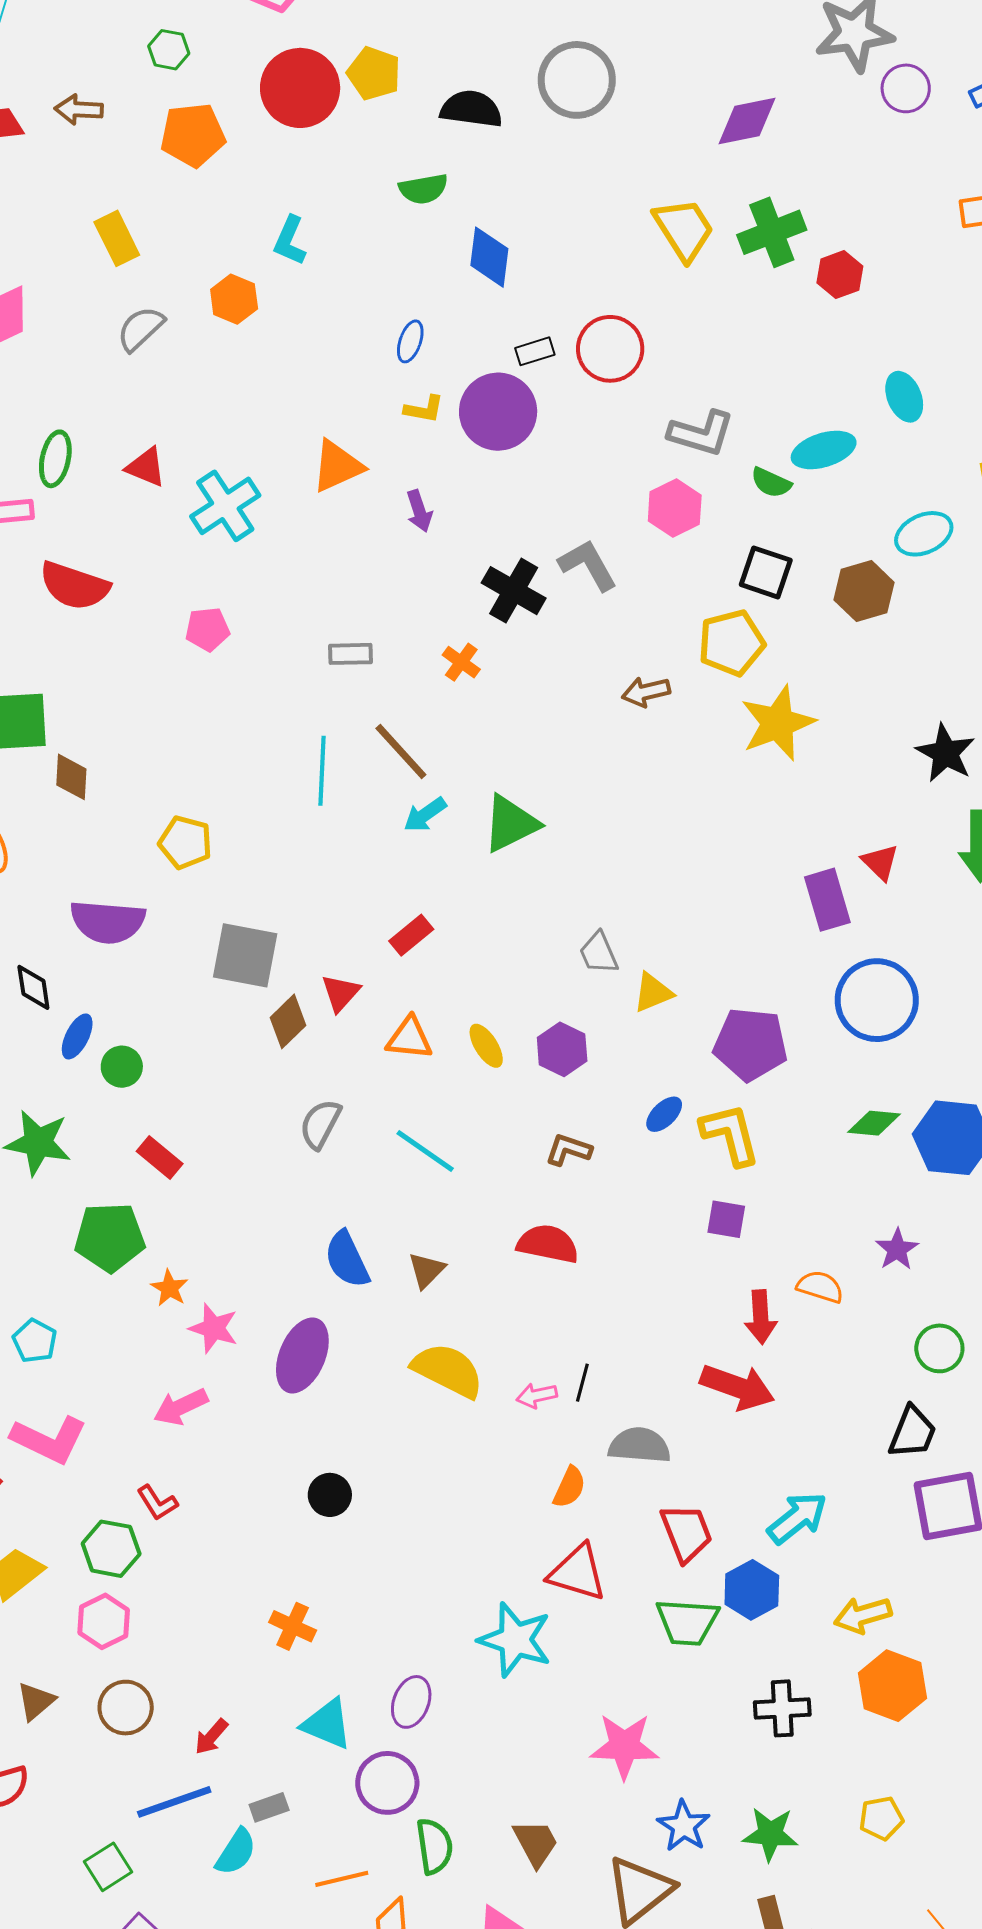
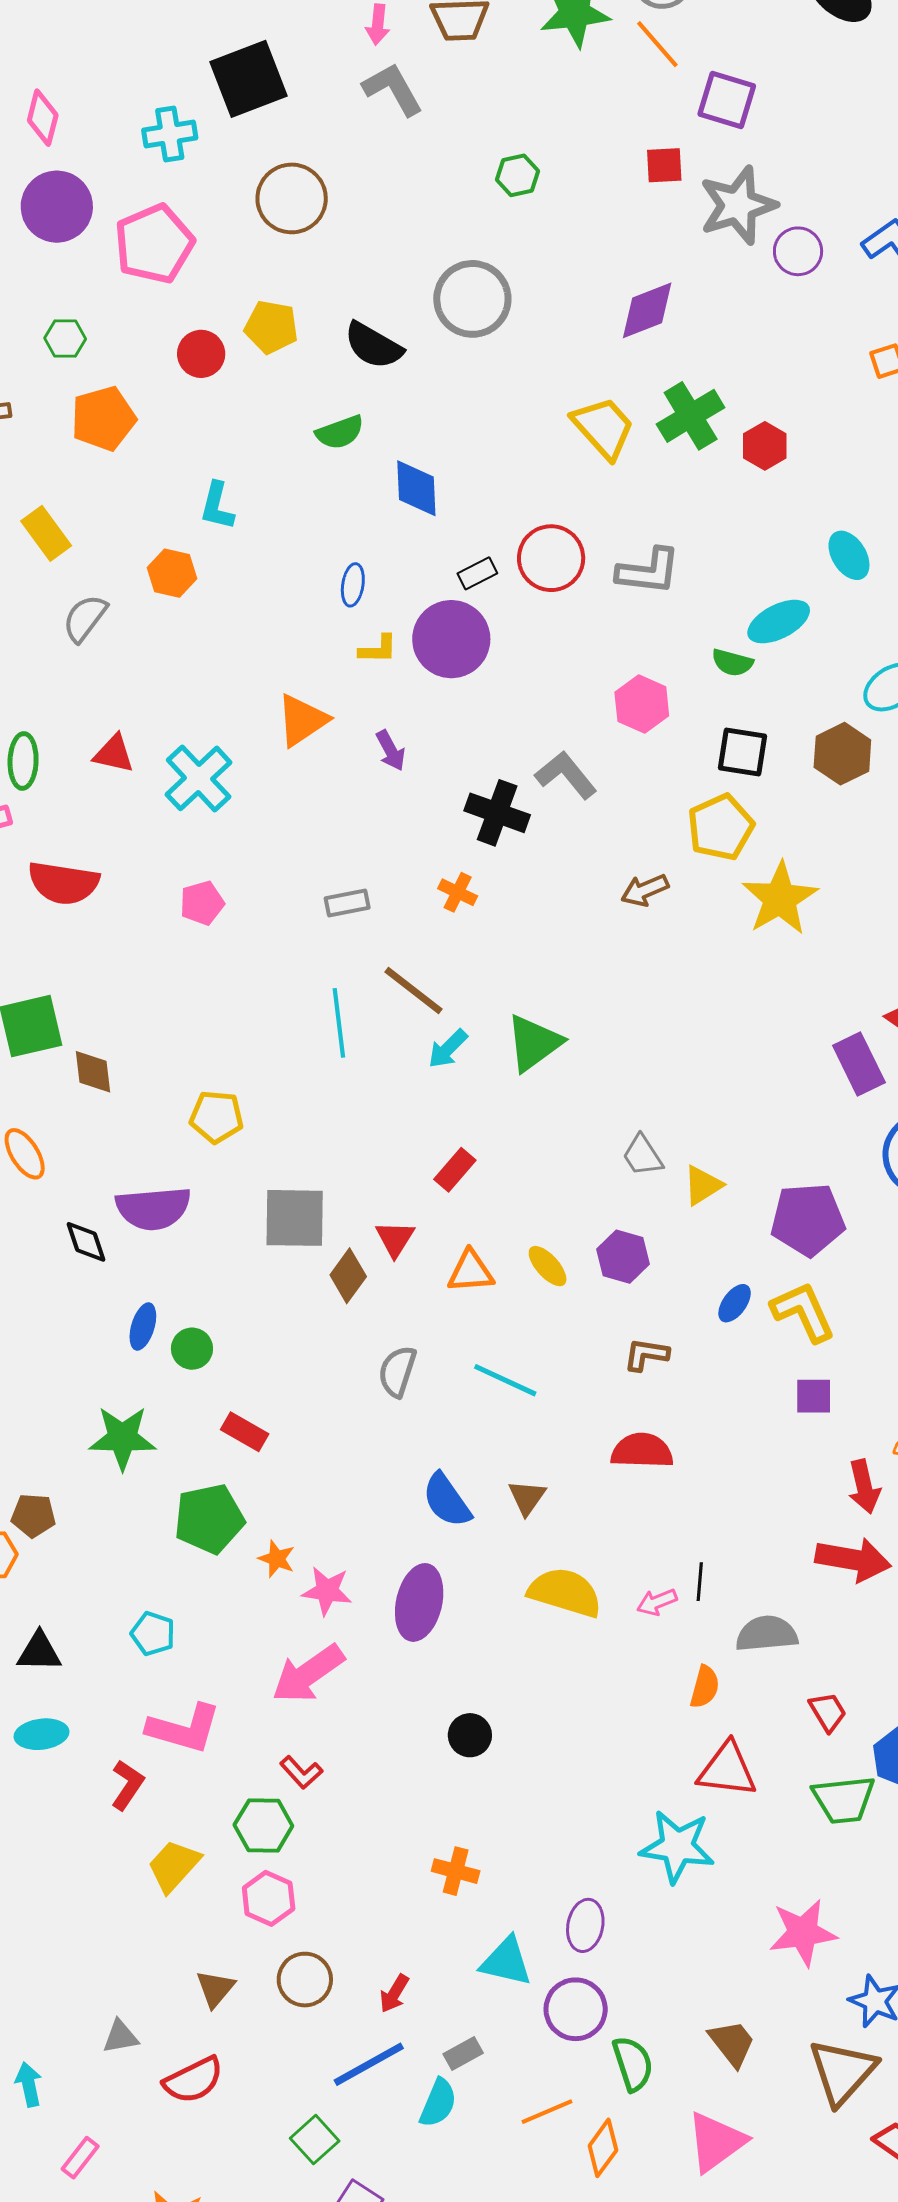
red circle: (300, 88) -> (201, 354), size x0.6
black semicircle: (471, 109) -> (373, 346), turned -148
gray L-shape: (701, 433) -> (648, 571), moved
black diamond: (33, 987) -> (86, 1242), moved
pink arrow: (181, 1407) -> (308, 1674), size x1.4
red trapezoid: (686, 1533) -> (828, 1712), size x0.7

